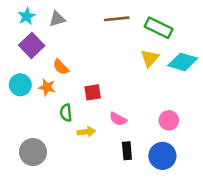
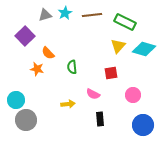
cyan star: (27, 16) -> (65, 13), moved
cyan circle: (20, 85) -> (16, 100), moved
red square: (93, 92) -> (111, 73), moved
green semicircle: (66, 113) -> (72, 67), moved
blue circle: (162, 156) -> (143, 125), moved

